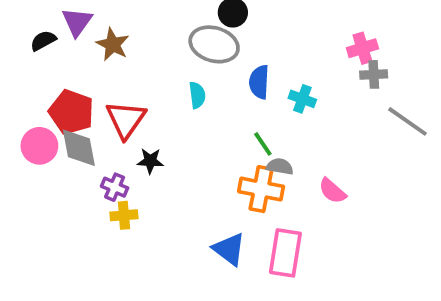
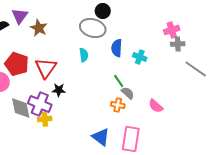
gray diamond: (79, 148) -> (21, 108), moved
gray semicircle: (280, 166) -> (128, 93), turned 32
purple cross: (115, 187) -> (40, 104), size x1.6
orange cross: (261, 189) -> (118, 105), size x0.6

